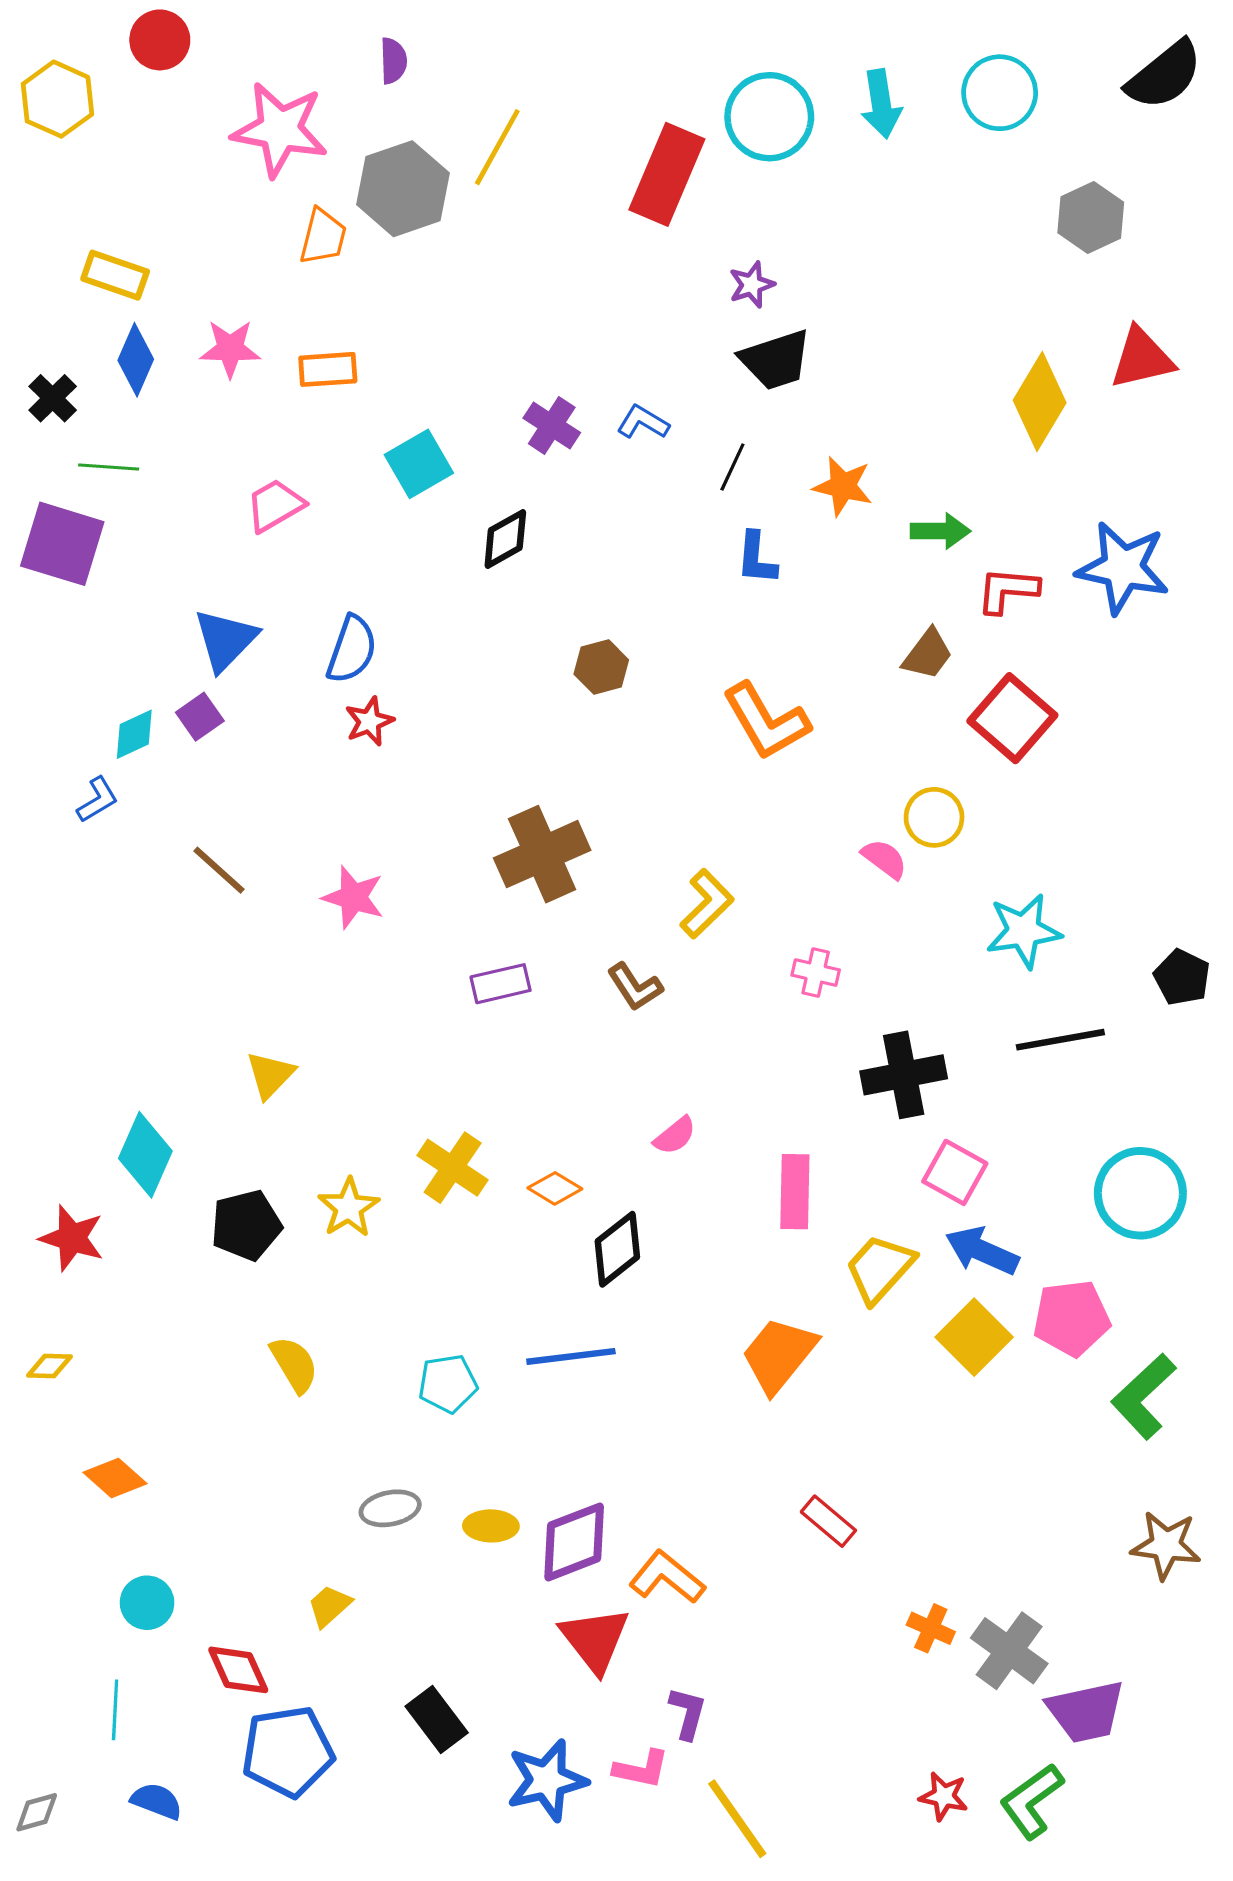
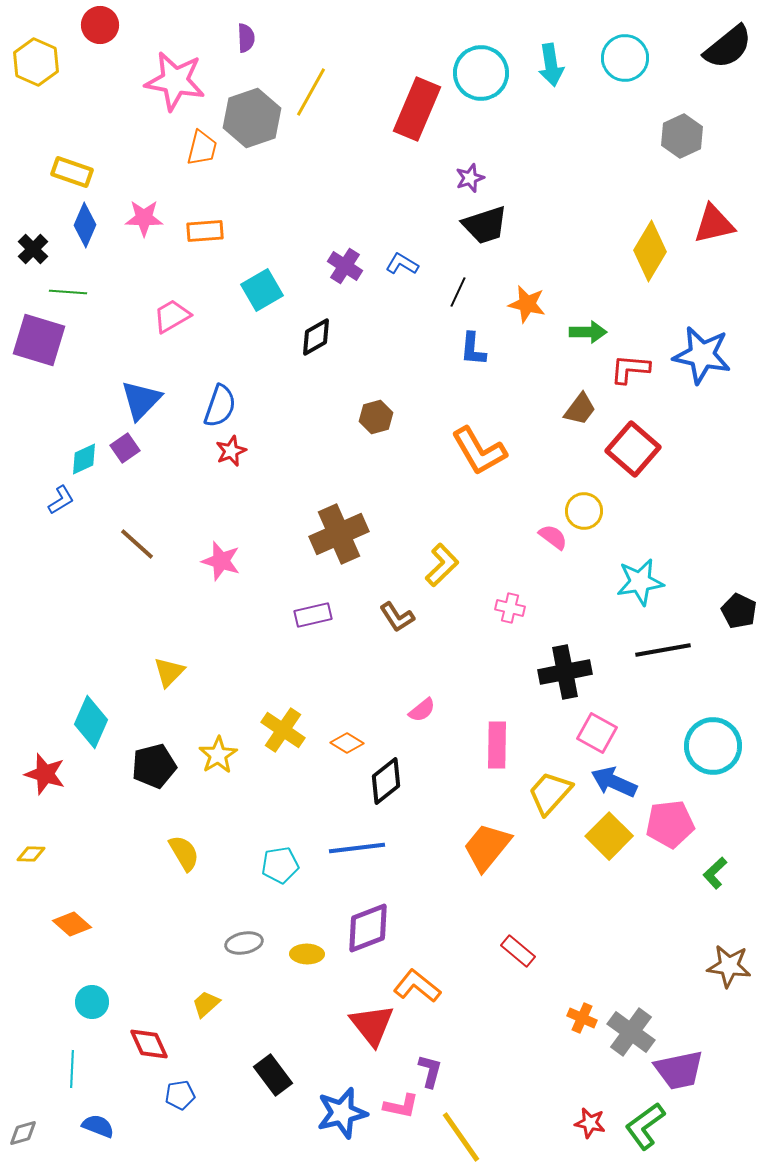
green L-shape: (1144, 1396) -> (715, 873), size x0.6
purple diamond: (574, 1542) -> (368, 928), moved
blue pentagon: (288, 1751) -> (180, 1095), size x0.5

